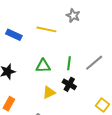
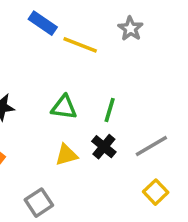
blue rectangle: (14, 35) -> (43, 23), moved
gray line: (94, 63) -> (151, 146), moved

